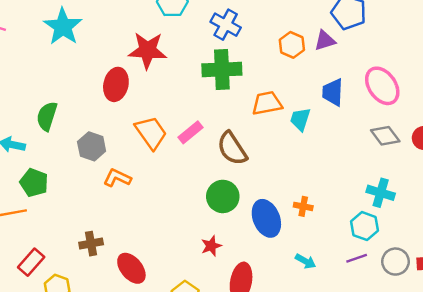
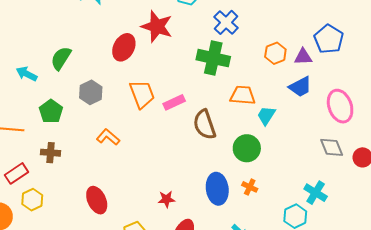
blue trapezoid: (333, 92) -> (300, 87), moved, turned -135
orange L-shape: (117, 178) -> (108, 137), moved
green pentagon: (34, 183) -> (51, 111), moved
green circle: (223, 196) -> (247, 148), moved
brown cross: (91, 244) -> (51, 153), moved

